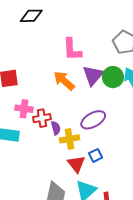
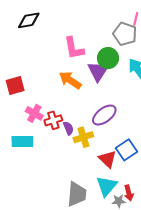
green circle: (113, 77) -> (108, 58), moved
pink cross: (24, 109) -> (34, 113), turned 30
blue square: (96, 155) -> (126, 150), moved, size x1.5
red triangle: (76, 164) -> (108, 159), moved

